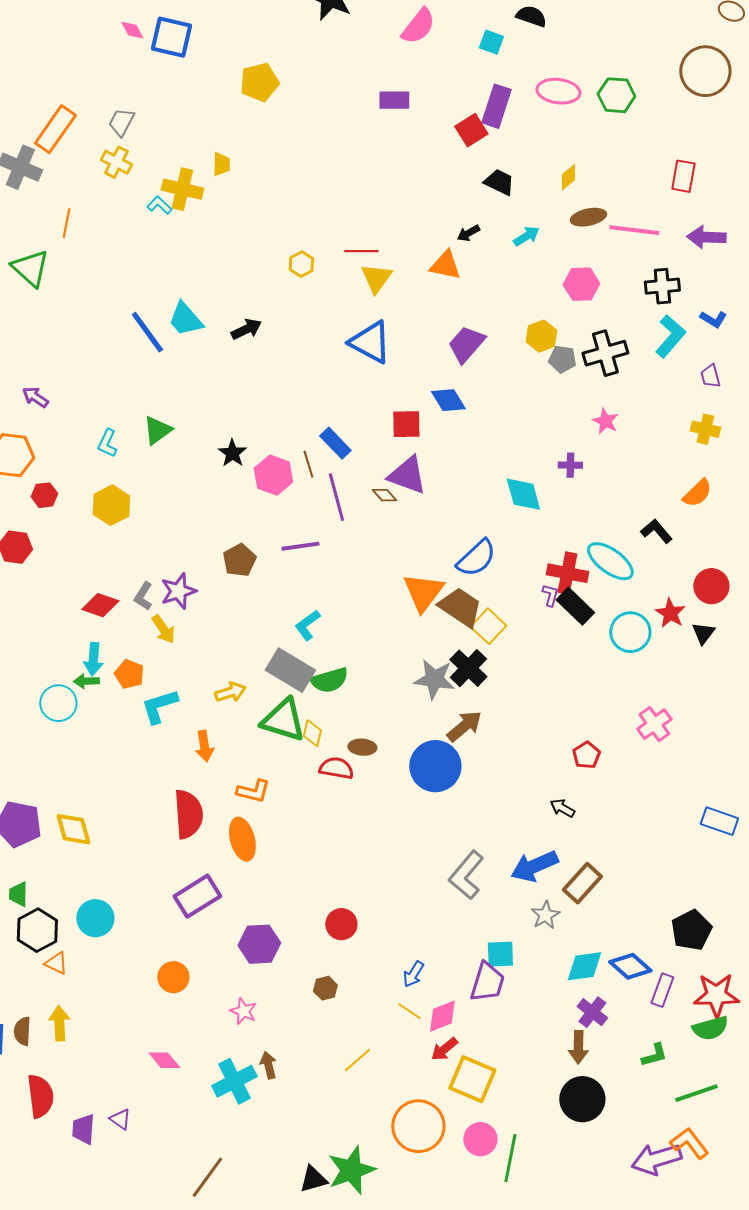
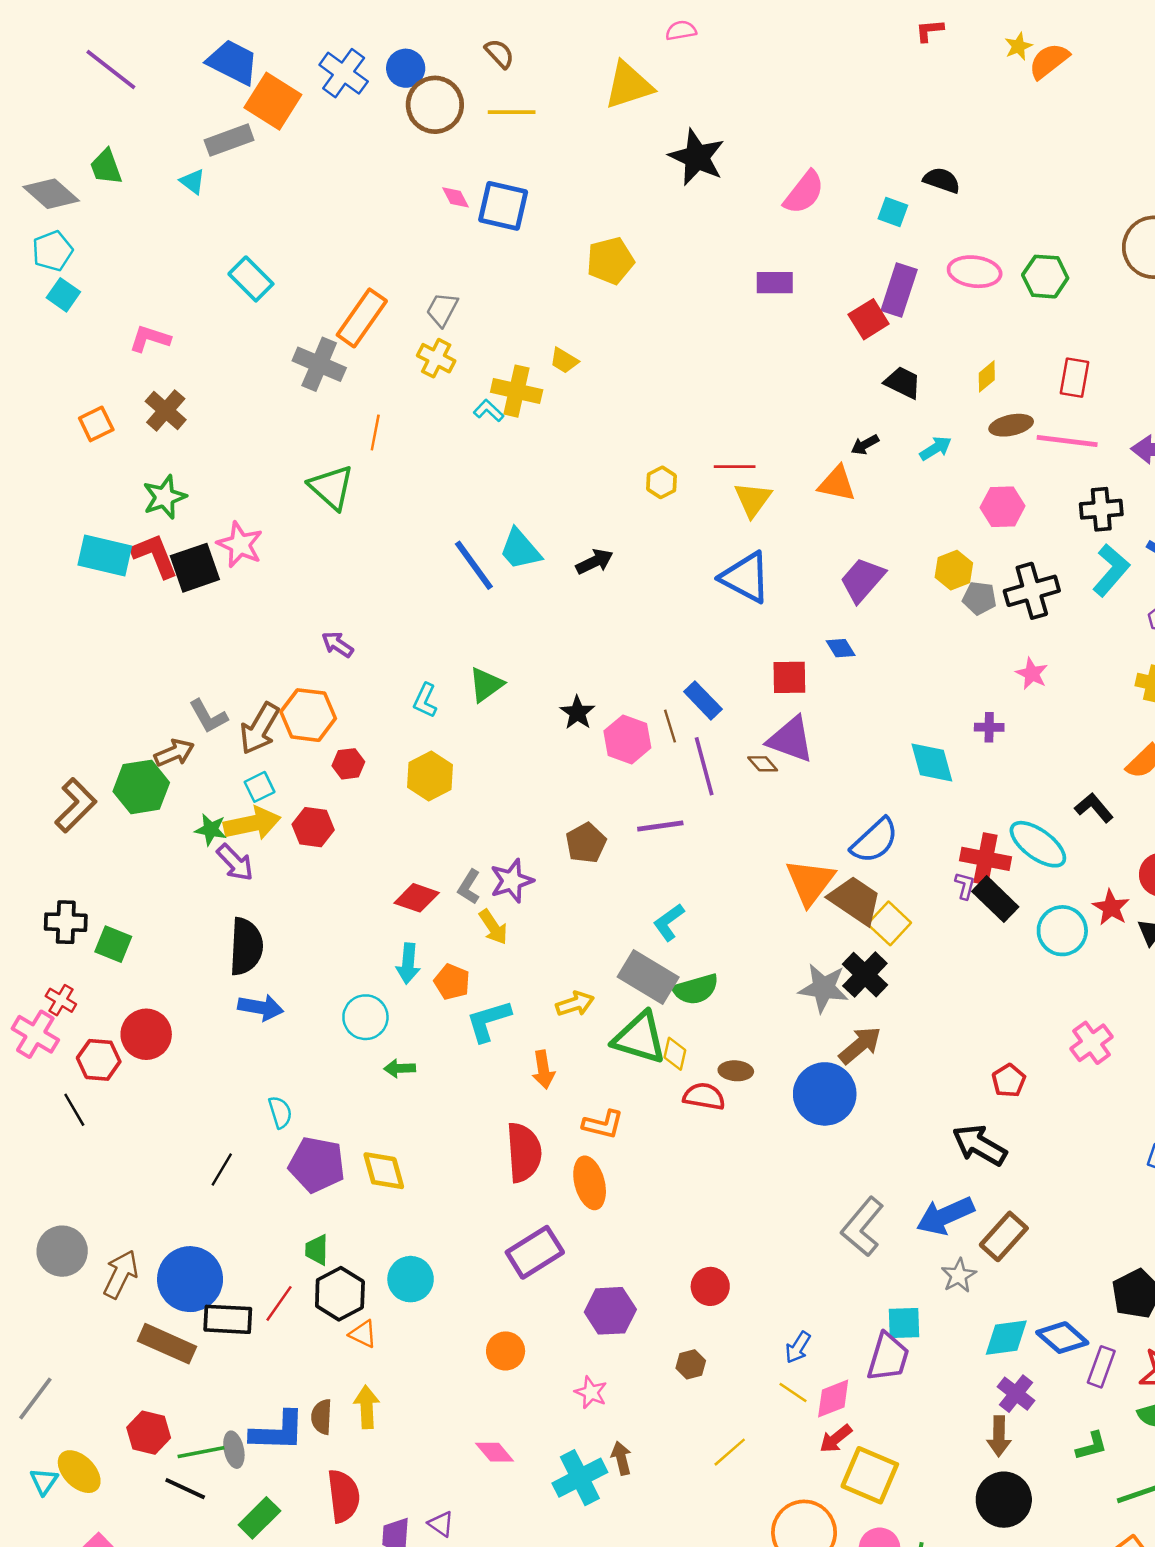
yellow trapezoid: (221, 164) -> (564, 361), turned 120
red rectangle: (683, 176) -> (1074, 378), moved
blue diamond: (448, 400) -> (841, 648), size x0.7
green arrow: (86, 681) -> (400, 1068), moved
black arrow: (562, 808) -> (979, 1145), size x1.8

